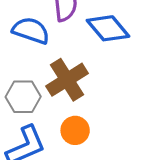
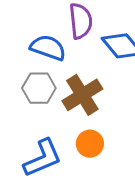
gray hexagon: (23, 97) -> (39, 88), moved

